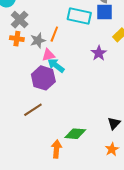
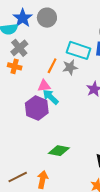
gray star: (38, 40) -> (70, 67), moved
brown line: (33, 110) -> (18, 177), moved
green diamond: (75, 134) -> (59, 151), moved

